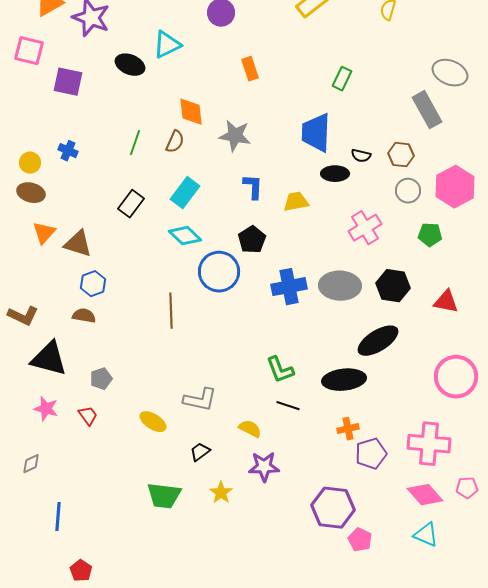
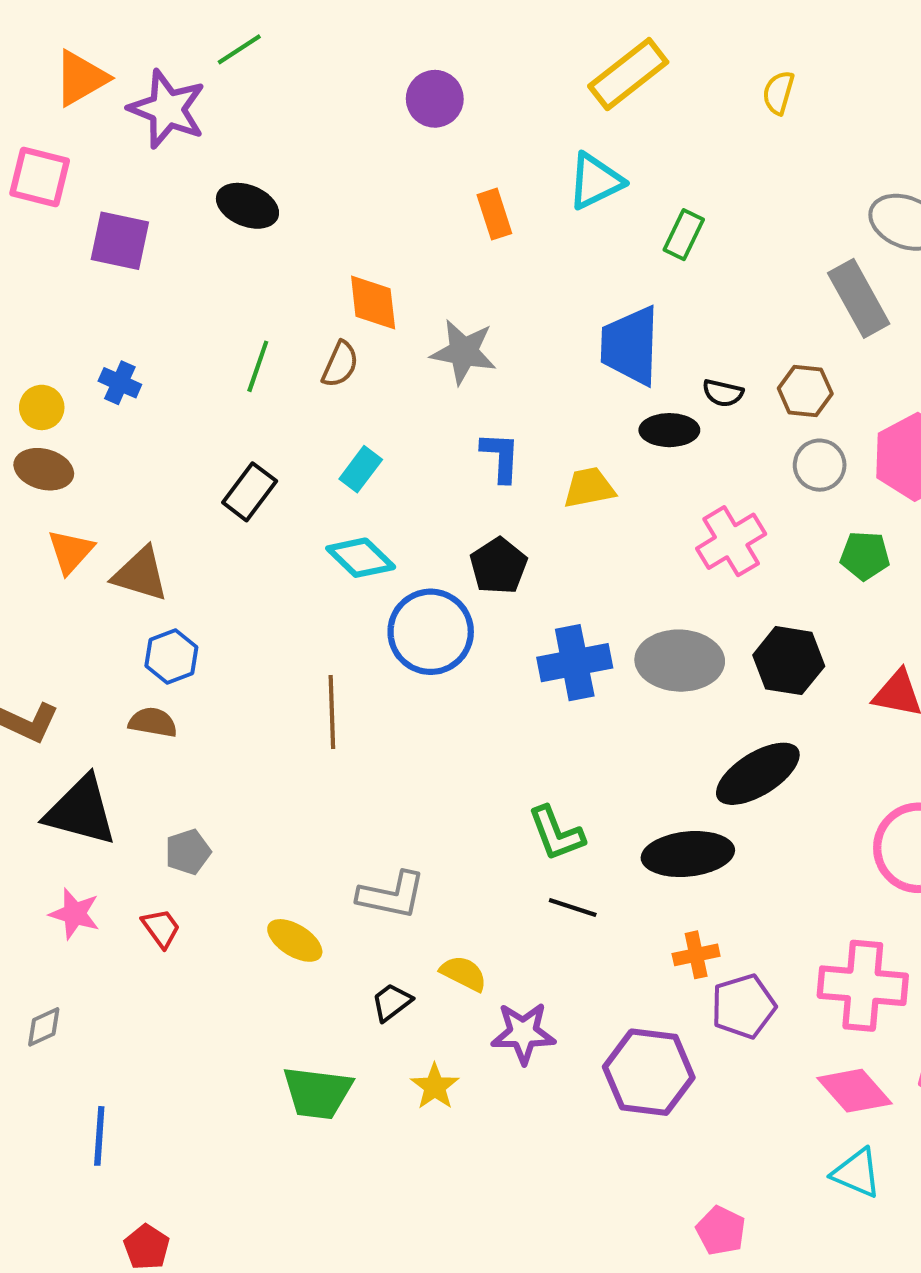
cyan triangle: (167, 45) -> (595, 181), moved
cyan rectangle: (185, 193) -> (361, 469), size x0.7
yellow semicircle: (250, 429) -> (464, 973), moved
purple hexagon: (333, 508) -> (649, 1072), moved
pink pentagon: (360, 540) -> (721, 1231), moved

